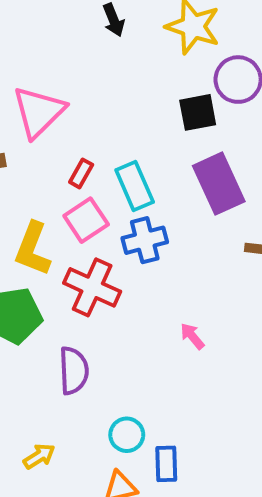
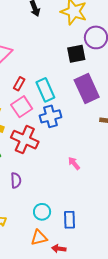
purple semicircle: (74, 371) -> (16, 180), size x0.7
blue rectangle: (166, 464) -> (70, 220), moved

